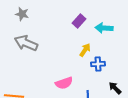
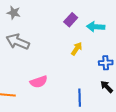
blue cross: (98, 64) -> (106, 63), moved
pink semicircle: (64, 83) -> (39, 82), moved

